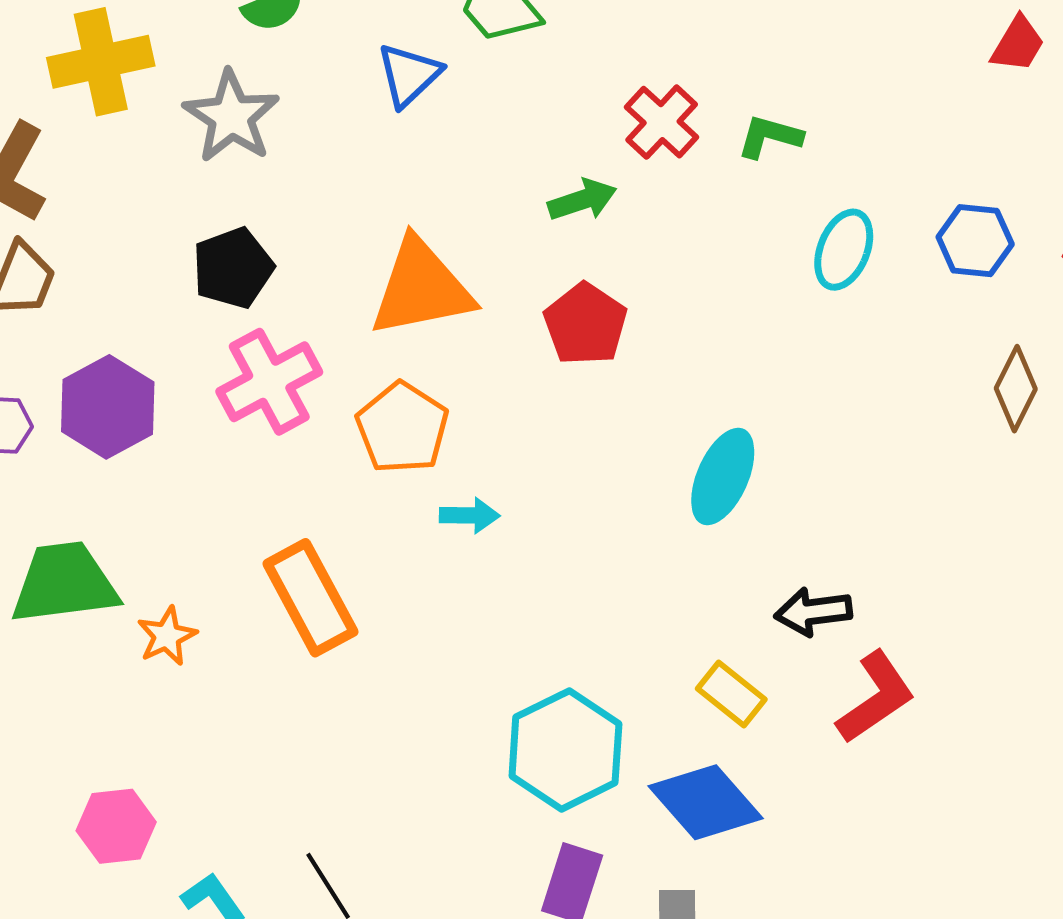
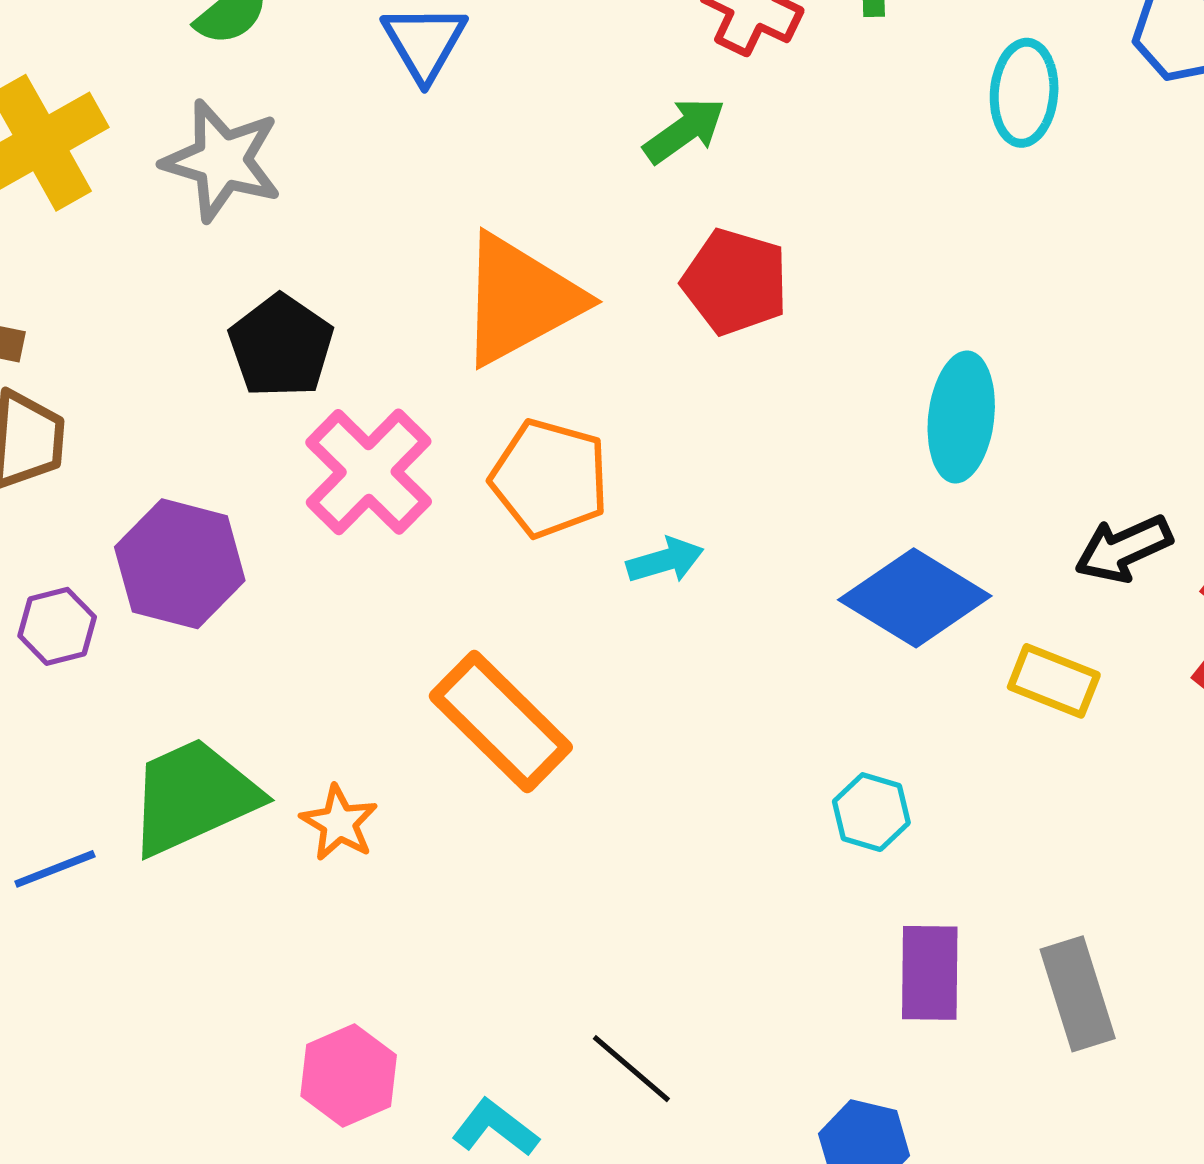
cyan hexagon: (565, 750) -> (871, 812), size x0.5
blue diamond: (706, 802) -> (915, 598), moved

